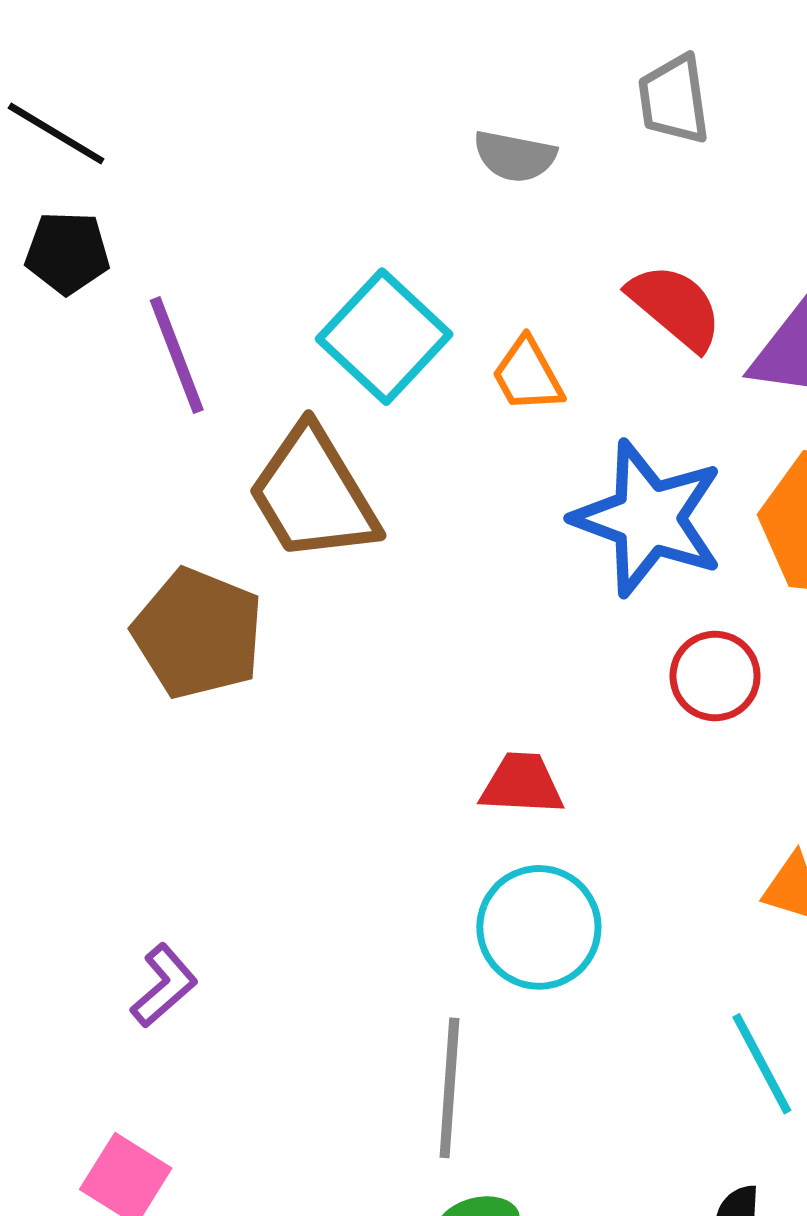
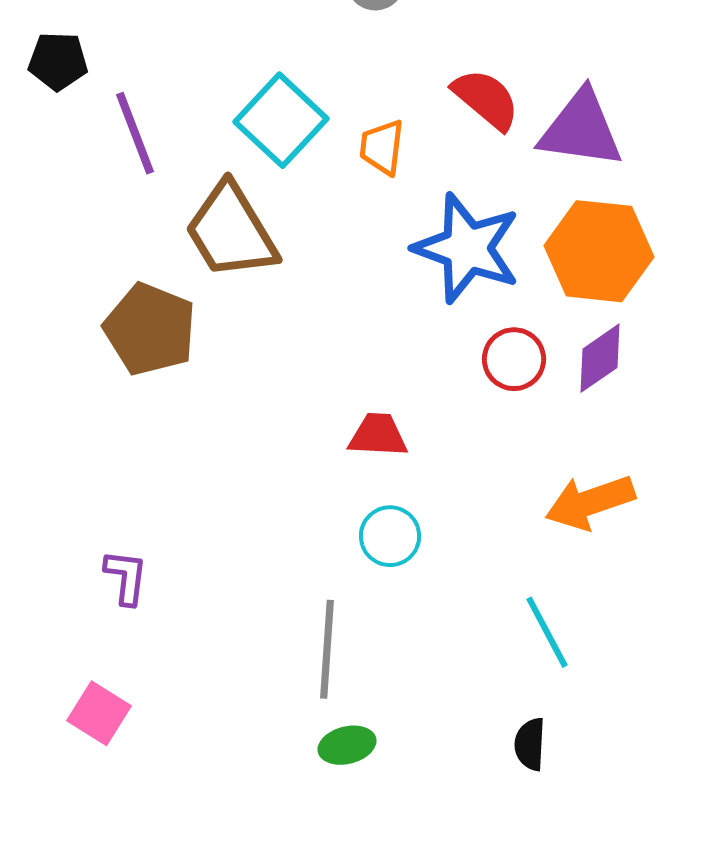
orange trapezoid: (528, 375) -> (382, 147), turned 36
cyan circle: (539, 927) -> (390, 536), size x0.7
purple L-shape: (164, 986) -> (126, 577), turned -42

